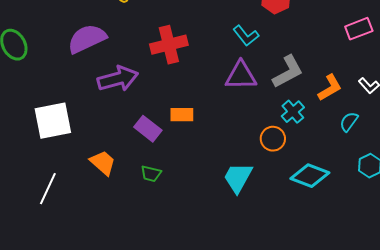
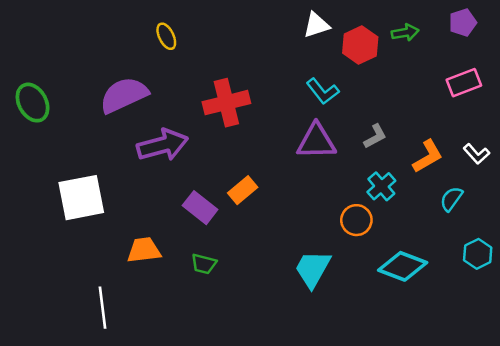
gray L-shape: (288, 72) -> (375, 136), size x0.6
orange rectangle: (182, 115) -> (243, 190), turned -40
orange trapezoid: (103, 163) -> (144, 250), turned -48
white line: (48, 189) -> (103, 308), moved, turned -32

